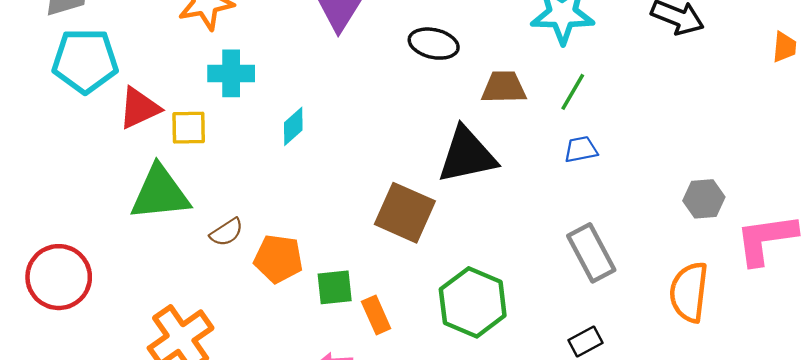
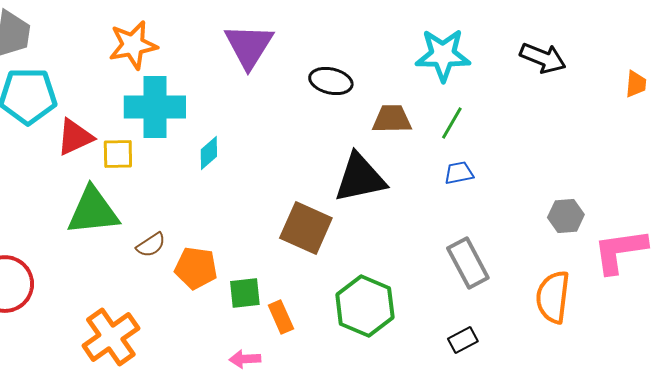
cyan cross: (231, 73) -> (155, 107), size x1.5

